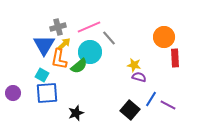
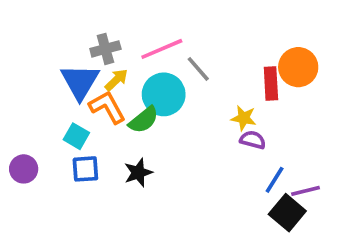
red rectangle: (175, 58) -> (271, 83), moved
orange L-shape: (59, 59) -> (107, 107), turned 140
blue square: (47, 93) -> (85, 169), size x0.7
purple line: (168, 105) -> (305, 191), turned -42
black square: (130, 110) -> (287, 213), moved
black star: (76, 113) -> (138, 173), moved

